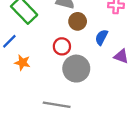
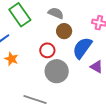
blue semicircle: (101, 37) -> (82, 48), size x1.6

